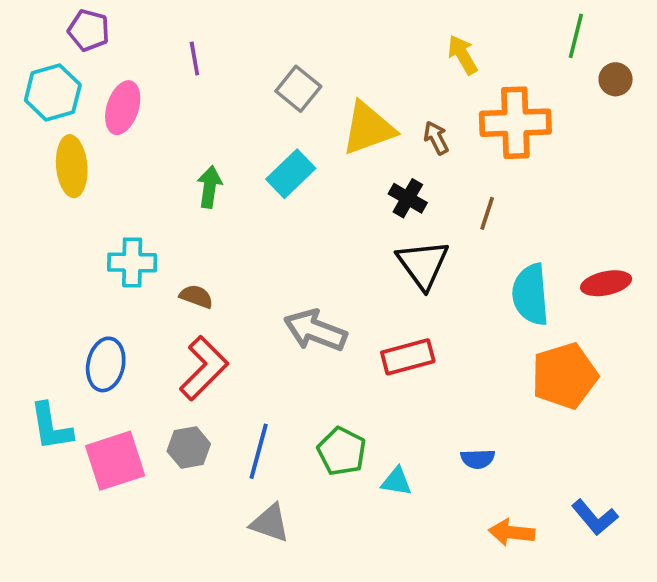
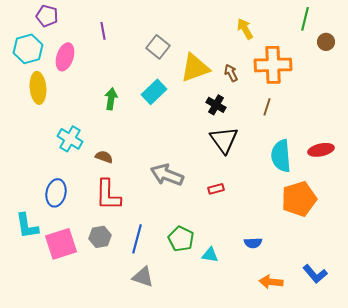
brown line: (487, 213) -> (267, 107), moved
cyan cross: (132, 262) -> (70, 139), turned 30
red rectangle: (408, 357) -> (216, 189), size x0.6
red L-shape: (204, 368) -> (108, 195), turned 136

